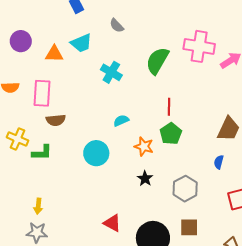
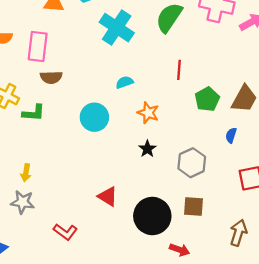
cyan cross: (111, 72) -> (117, 28), size x1.4
green pentagon: (171, 134) -> (207, 99), moved

